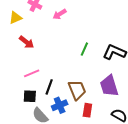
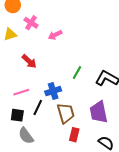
red arrow: (27, 42) -> (29, 61), moved
blue cross: (60, 105) -> (53, 91), moved

